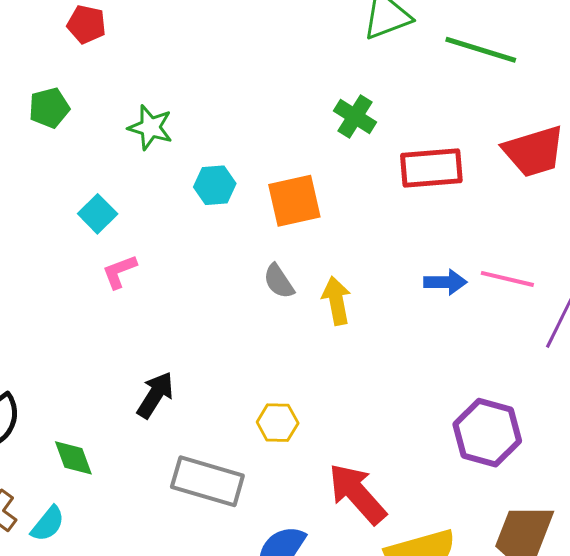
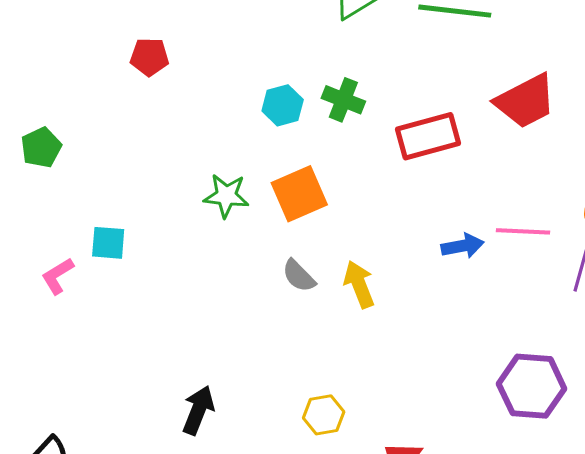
red pentagon: (86, 24) -> (149, 57), moved
green star: (150, 127) -> (226, 196), moved
cyan hexagon: (215, 185) -> (283, 105), moved
cyan square: (98, 214) -> (108, 243), turned -30
pink L-shape: (119, 272) -> (58, 276), moved

